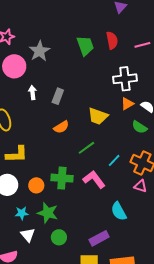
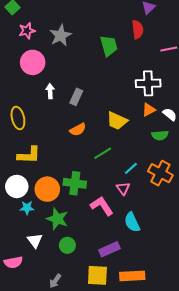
red semicircle: (112, 40) -> (138, 29), moved
gray star: (39, 51) -> (61, 35), moved
green semicircle: (139, 127) -> (160, 135), turned -42
pink L-shape: (94, 179) -> (102, 206), moved
orange circle: (36, 185) -> (47, 189), size x1.5
pink triangle: (140, 186) -> (123, 188), moved, turned 32
cyan star: (22, 213) -> (27, 208), moved

